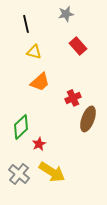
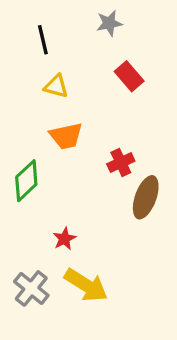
orange trapezoid: (40, 82) -> (66, 136), turned 30
green diamond: (21, 127) -> (26, 181), moved

